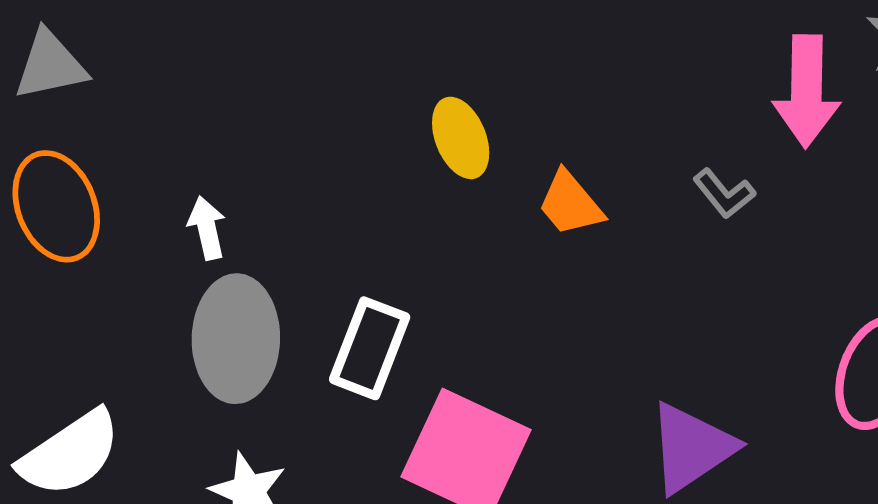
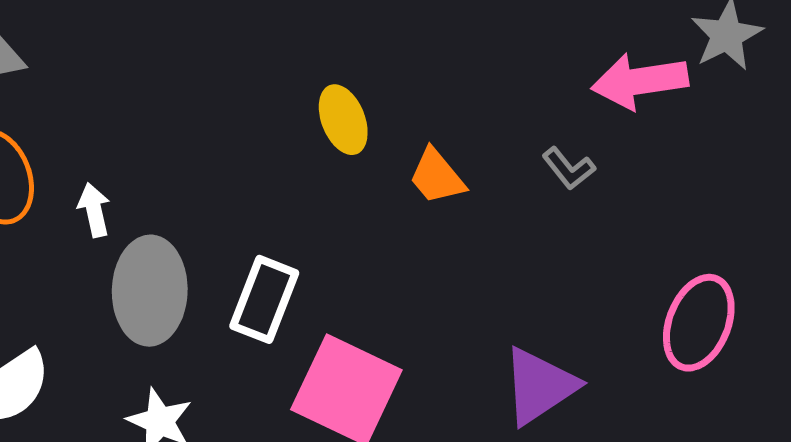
pink arrow: (807, 91) -> (640, 81), turned 80
white arrow: (207, 228) -> (94, 210), moved

